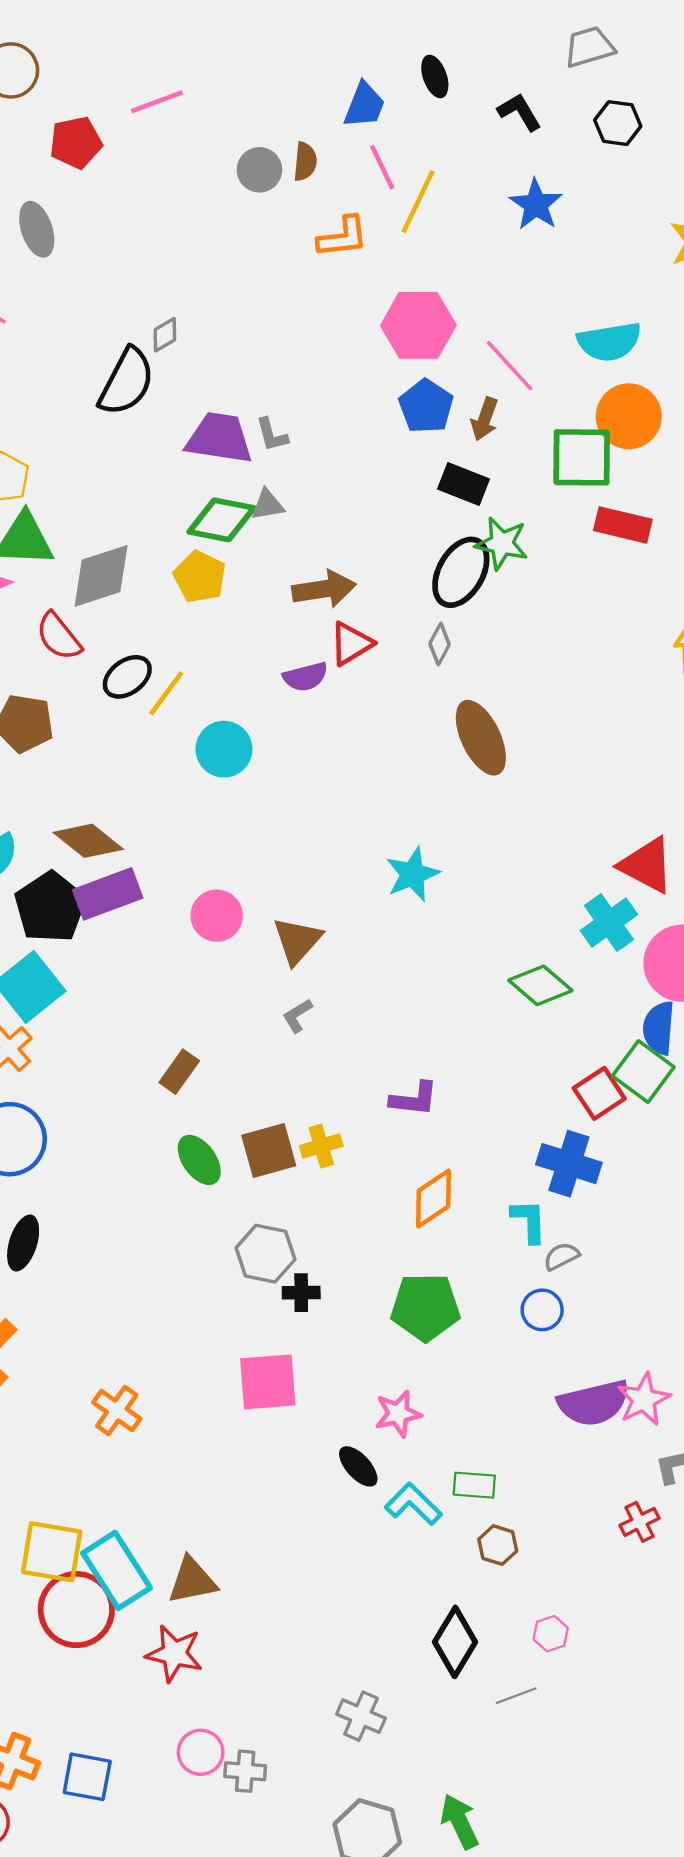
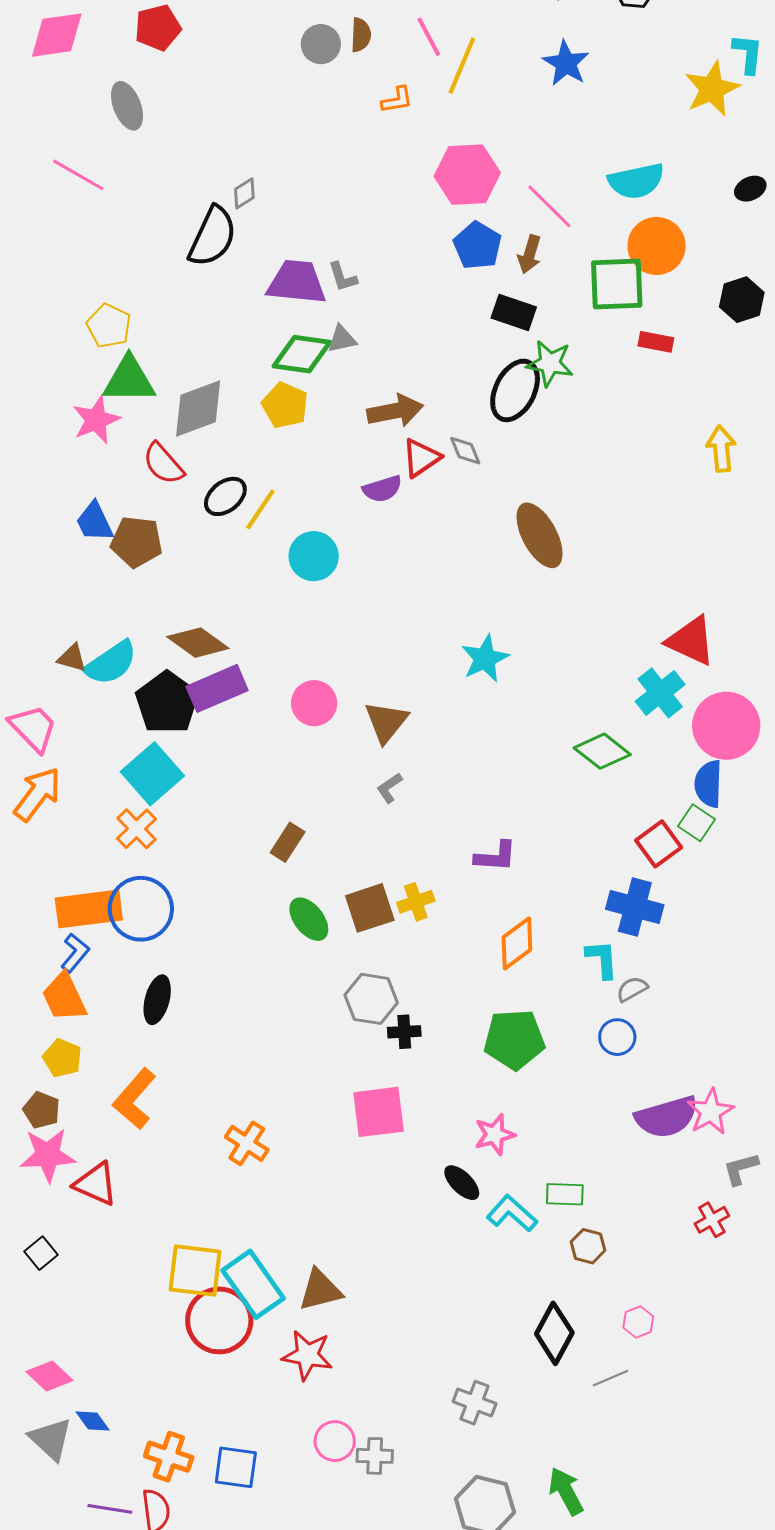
orange L-shape: (343, 237) -> (397, 100), size x0.7
red rectangle: (623, 525) -> (656, 342), size x0.7
gray diamond: (440, 644) -> (465, 451), moved, turned -48
green square: (643, 1072) -> (697, 823), size x0.7

